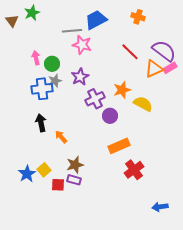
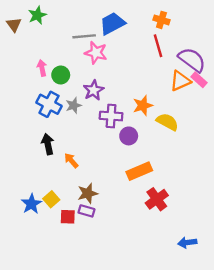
red line: (130, 52) -> (158, 46), moved, turned 30
pink rectangle: (170, 68) -> (199, 80), turned 72
gray star: (55, 81) -> (74, 105), moved
blue cross: (42, 89) -> (49, 104), turned 35
purple cross: (95, 99) -> (111, 116), turned 30

